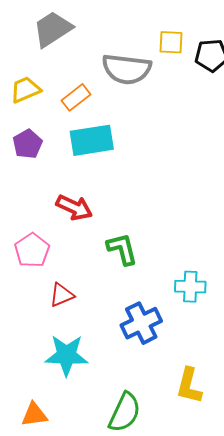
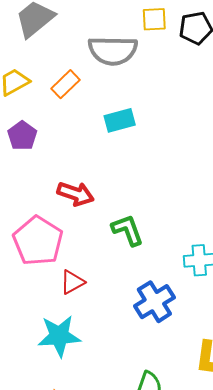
cyan rectangle: (92, 140) -> (120, 120), moved, size x0.7
pink pentagon: (32, 250) -> (38, 241), size x1.4
cyan star: (67, 355) -> (59, 336), moved

